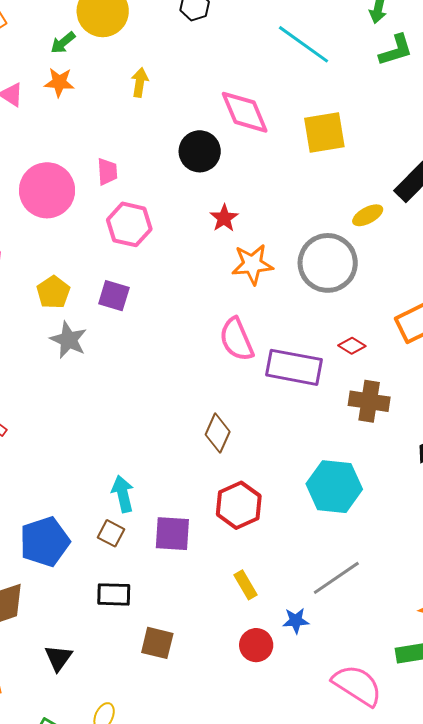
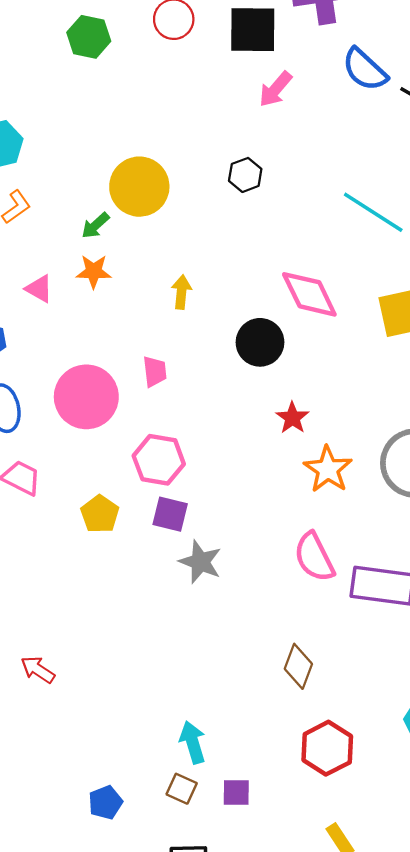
yellow arrow: (140, 82) -> (181, 292), moved
pink hexagon: (129, 224) -> (159, 460), moved
orange star: (252, 264) -> (328, 469), turned -30
gray star: (69, 340) -> (200, 562), moved
purple square: (172, 534) -> (236, 793), moved, size x0.7
blue pentagon: (45, 542) -> (105, 802), size x0.6

